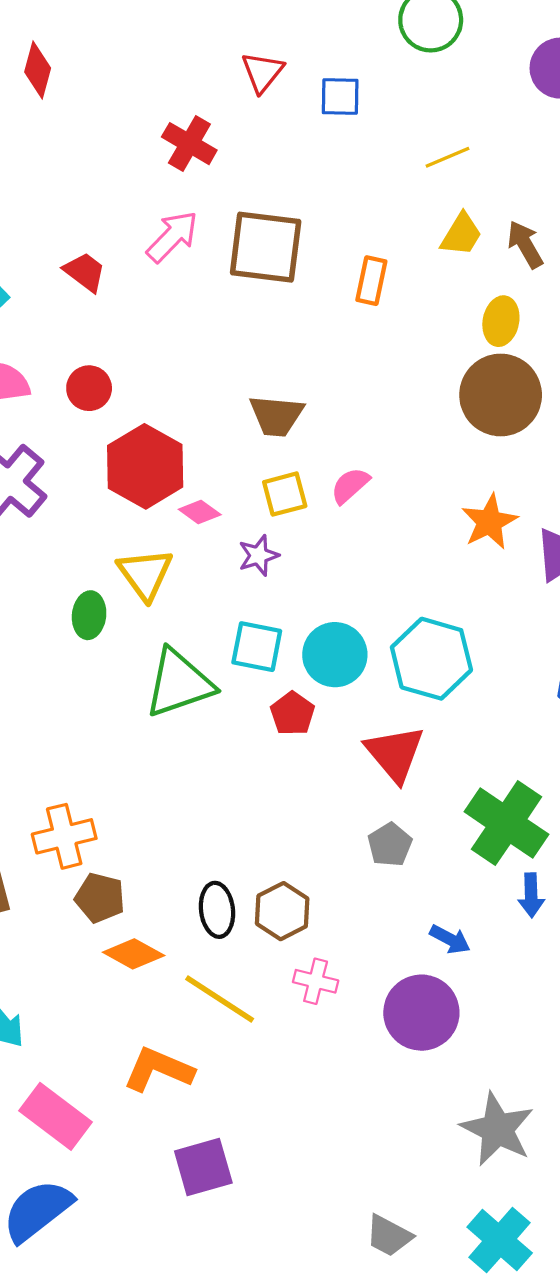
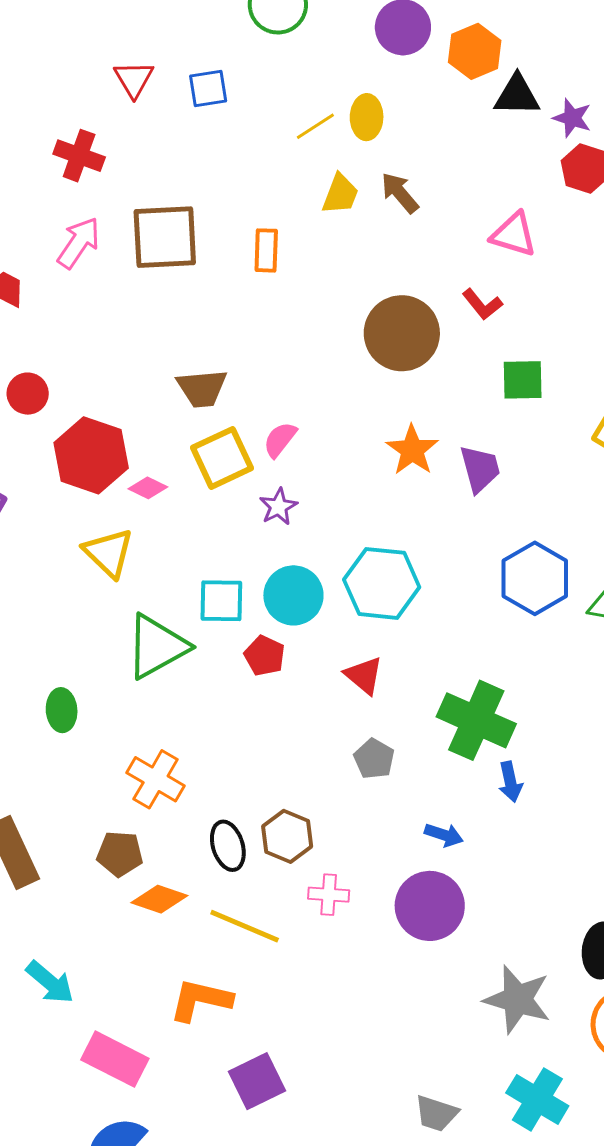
yellow ellipse: (501, 321) -> (367, 117), moved
yellow square: (285, 494) -> (222, 458), size x1.4
purple star: (259, 555) -> (278, 507), moved
green ellipse: (89, 615) -> (62, 710), moved
red triangle: (395, 754) -> (364, 675), size x0.7
orange cross: (64, 836) -> (156, 779), moved, turned -36

